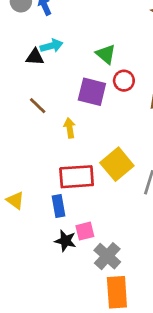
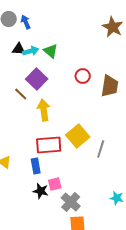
green triangle: (106, 54) -> (51, 51), moved
black triangle: (35, 57) -> (19, 49), moved
purple square: (92, 92) -> (37, 79), moved, turned 30
yellow arrow: (70, 128) -> (44, 110), size x1.5

